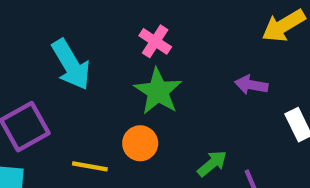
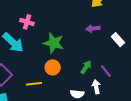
pink cross: (155, 41) -> (27, 22), moved

